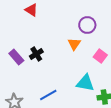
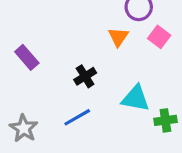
black cross: (36, 54) -> (85, 76), moved
pink square: (100, 56) -> (159, 37), moved

